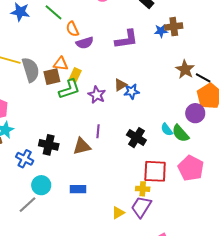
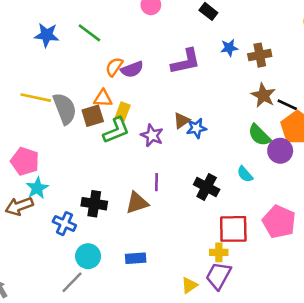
brown cross: (174, 27) -> (260, 55), moved
orange semicircle: (72, 29) -> (114, 67), moved, turned 63
green semicircle: (180, 133) -> (259, 135), moved

